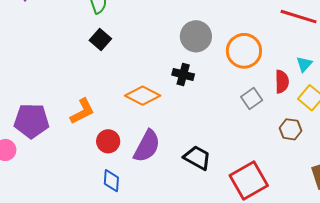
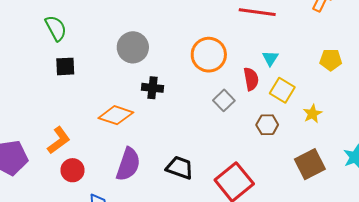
gray circle: (196, 36) -> (133, 47), moved
black square: (100, 40) -> (65, 66), turned -35
red circle: (108, 141) -> (73, 170), moved

